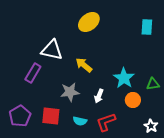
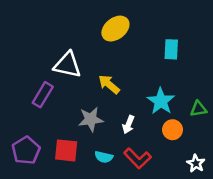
cyan rectangle: (147, 27) -> (171, 49), moved
red L-shape: (106, 122) -> (137, 158), turned -115

